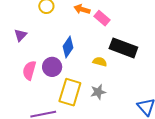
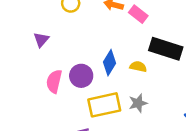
blue diamond: (68, 47) -> (110, 63), moved
yellow rectangle: (70, 92) -> (104, 105), turned 64

